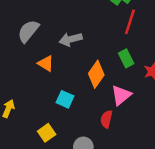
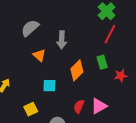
gray arrow: (71, 39) -> (62, 40), turned -84
pink triangle: (121, 95) -> (99, 106), moved
cyan square: (65, 99) -> (49, 86), turned -32

